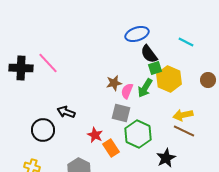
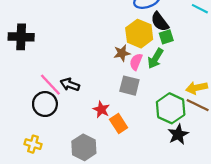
pink line: (48, 63) -> (50, 85), moved
yellow hexagon: (169, 79) -> (139, 34), moved
green hexagon: (138, 134) -> (171, 108), moved

